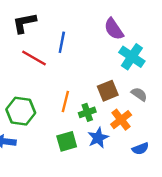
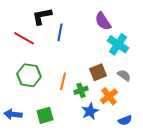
black L-shape: (24, 23) -> (42, 16), moved
red line: (34, 58) -> (24, 38), moved
green hexagon: (21, 111) -> (29, 75), moved
green square: (67, 141) -> (45, 115), moved

